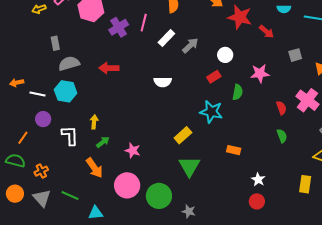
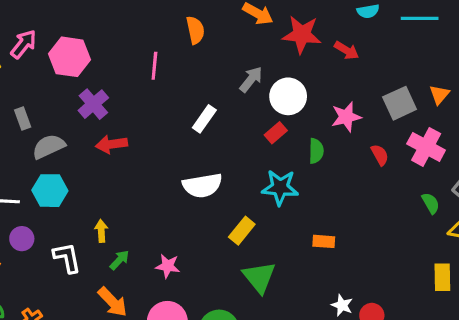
purple cross: (119, 27) -> (93, 104), moved
white rectangle: (166, 38) -> (204, 119), moved
gray arrow: (190, 45) -> (251, 79), moved
white circle: (225, 55) -> (288, 96), size x1.5
gray square: (295, 55) -> (400, 103), moved, size x1.5
white semicircle: (163, 82) -> (202, 185), moved, size x1.4
red semicircle: (281, 108) -> (380, 155), moved
green semicircle: (282, 136) -> (431, 203), moved
white star: (258, 179) -> (342, 305), moved

